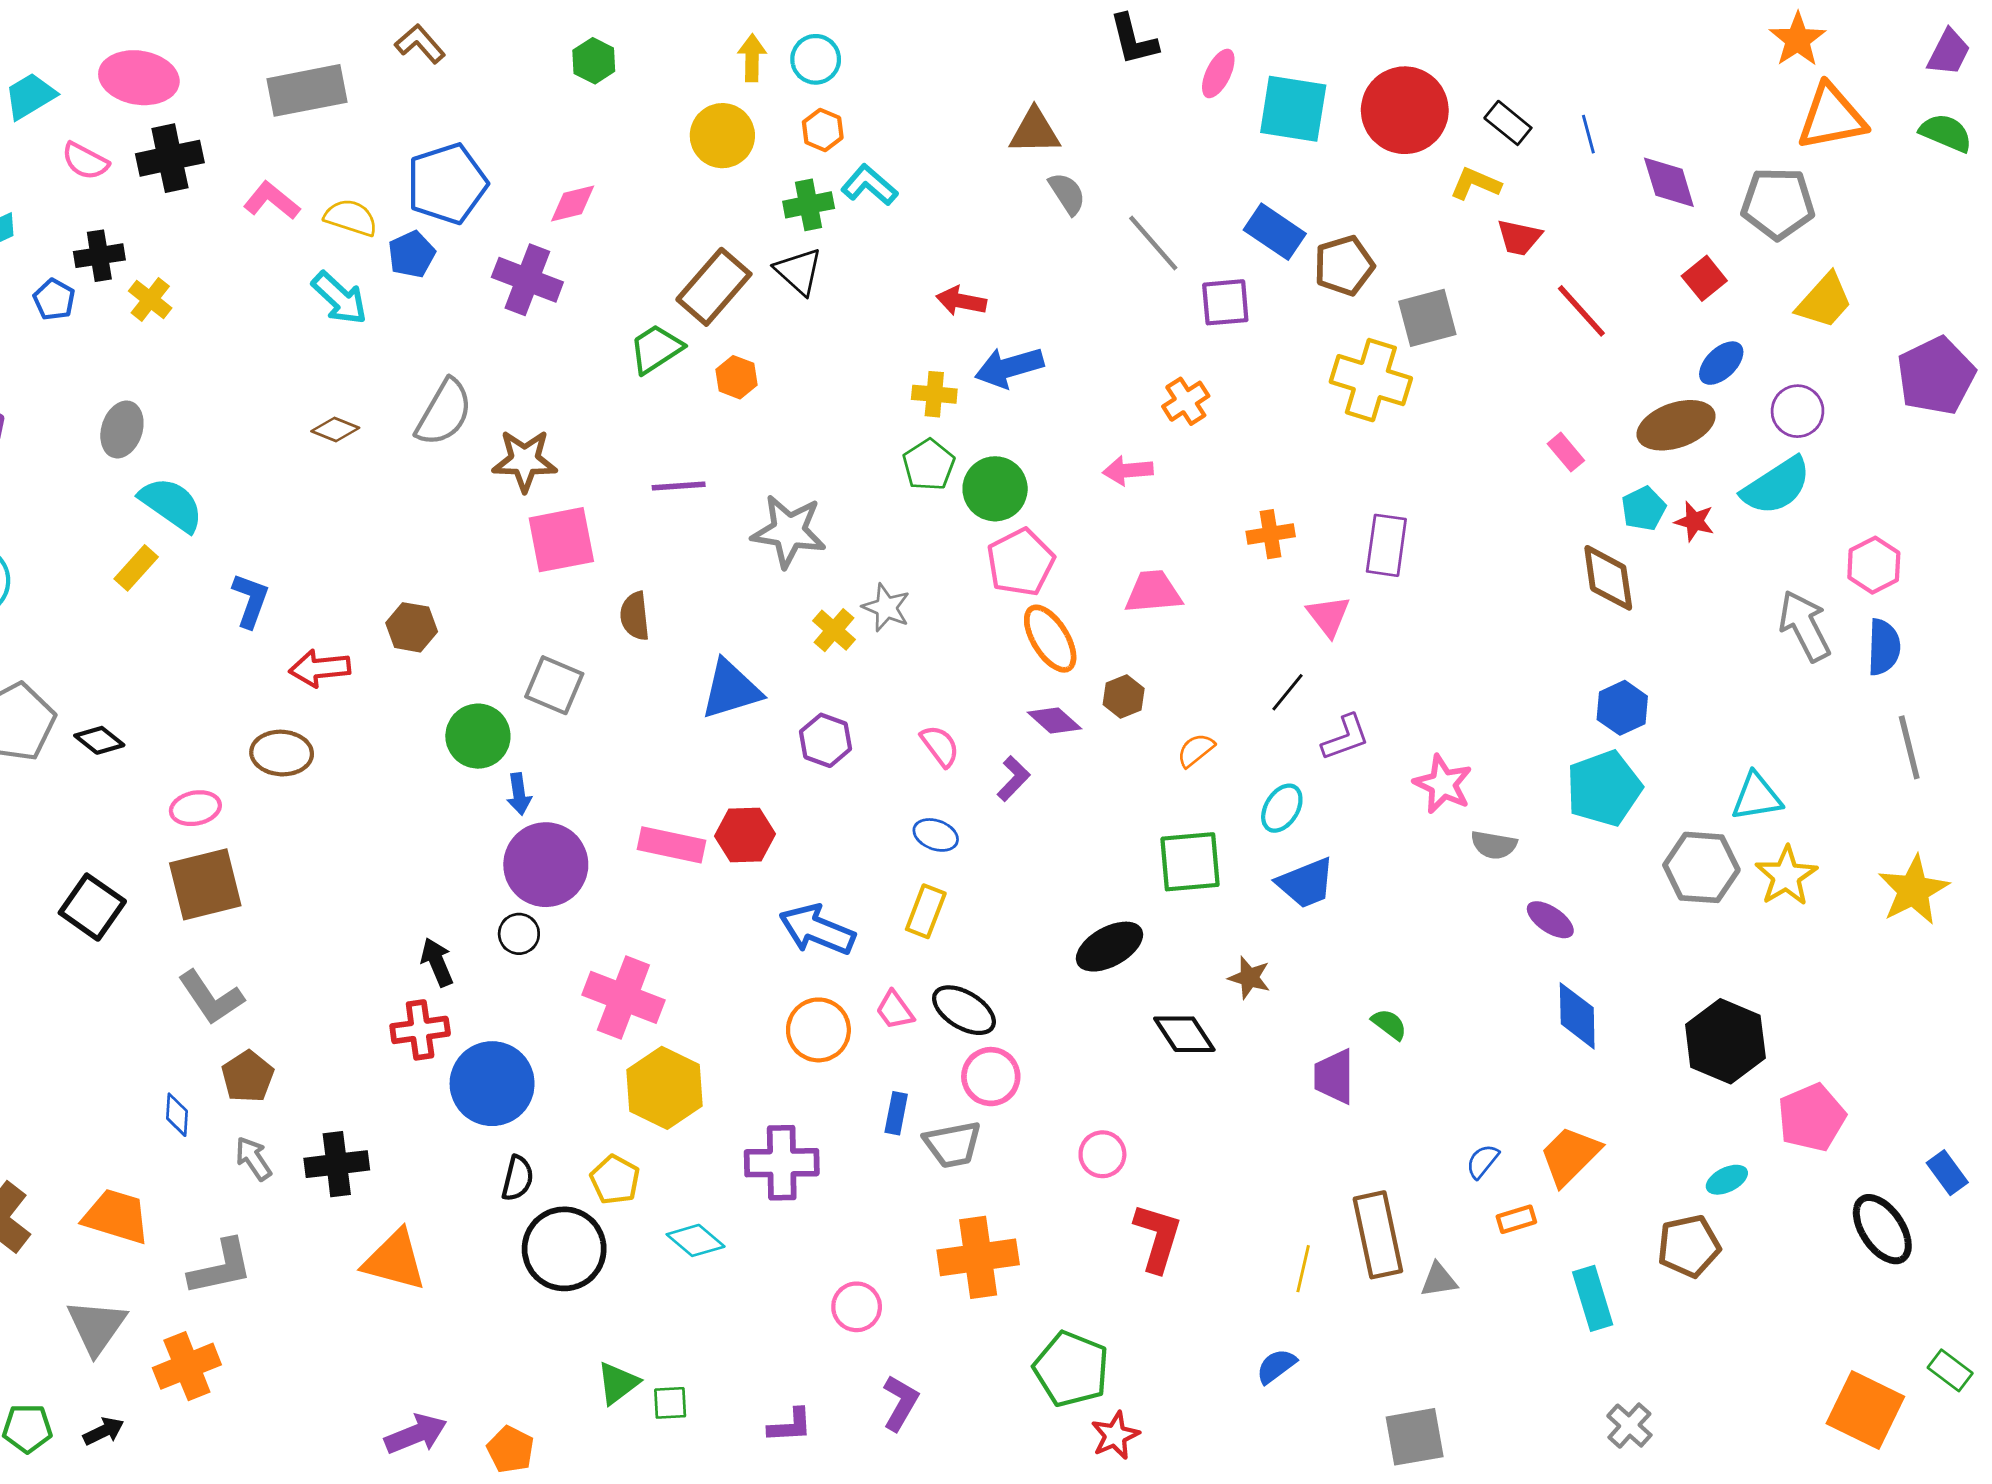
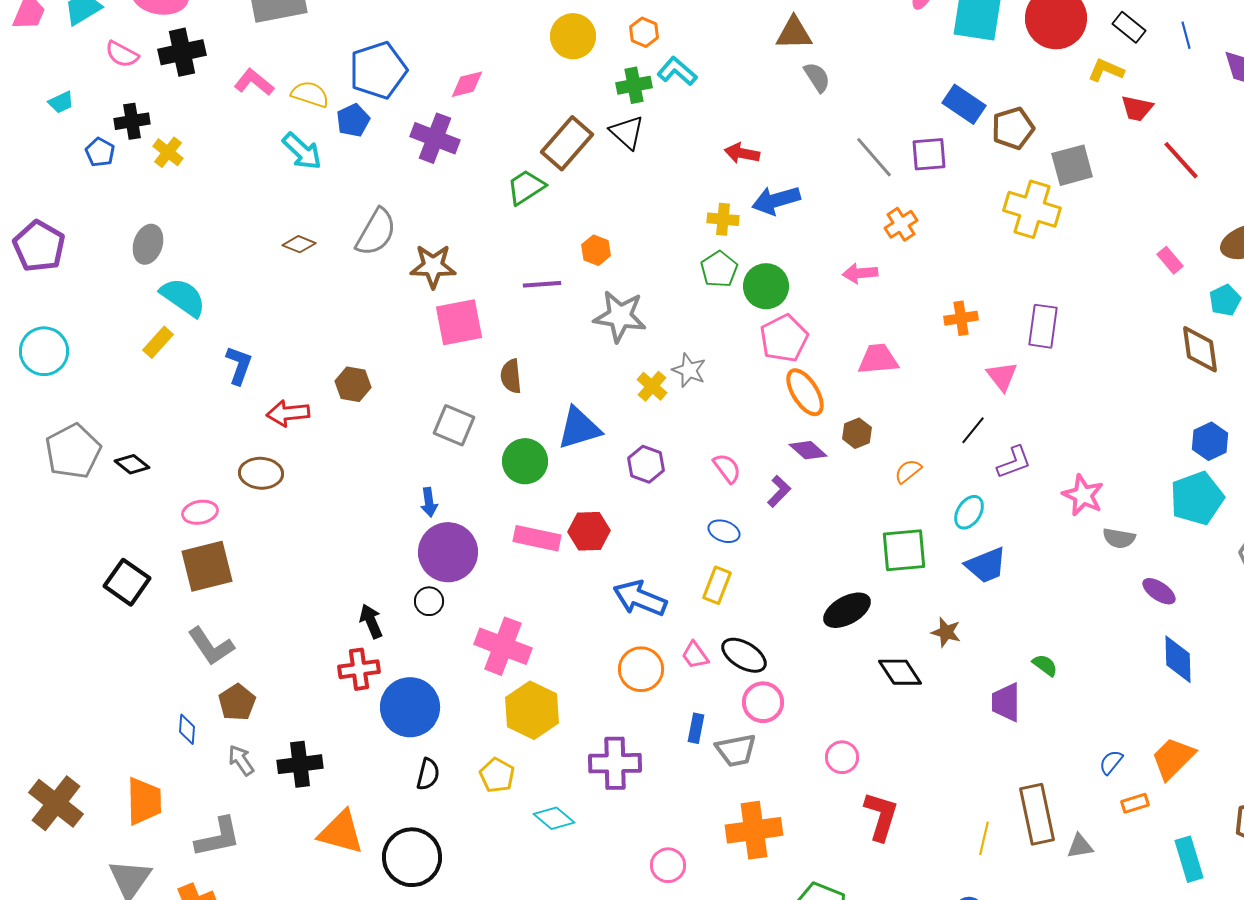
gray line: (1153, 243) -> (874, 157), moved
orange hexagon: (737, 377) -> (596, 250), moved
green circle: (478, 736) -> (525, 461), moved
orange trapezoid: (116, 1216) -> (144, 801), turned 72
black circle: (564, 1249) -> (412, 857), moved

